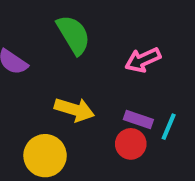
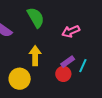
yellow arrow: (74, 110) -> (35, 56), turned -108
purple rectangle: (138, 120) -> (68, 62), turned -56

